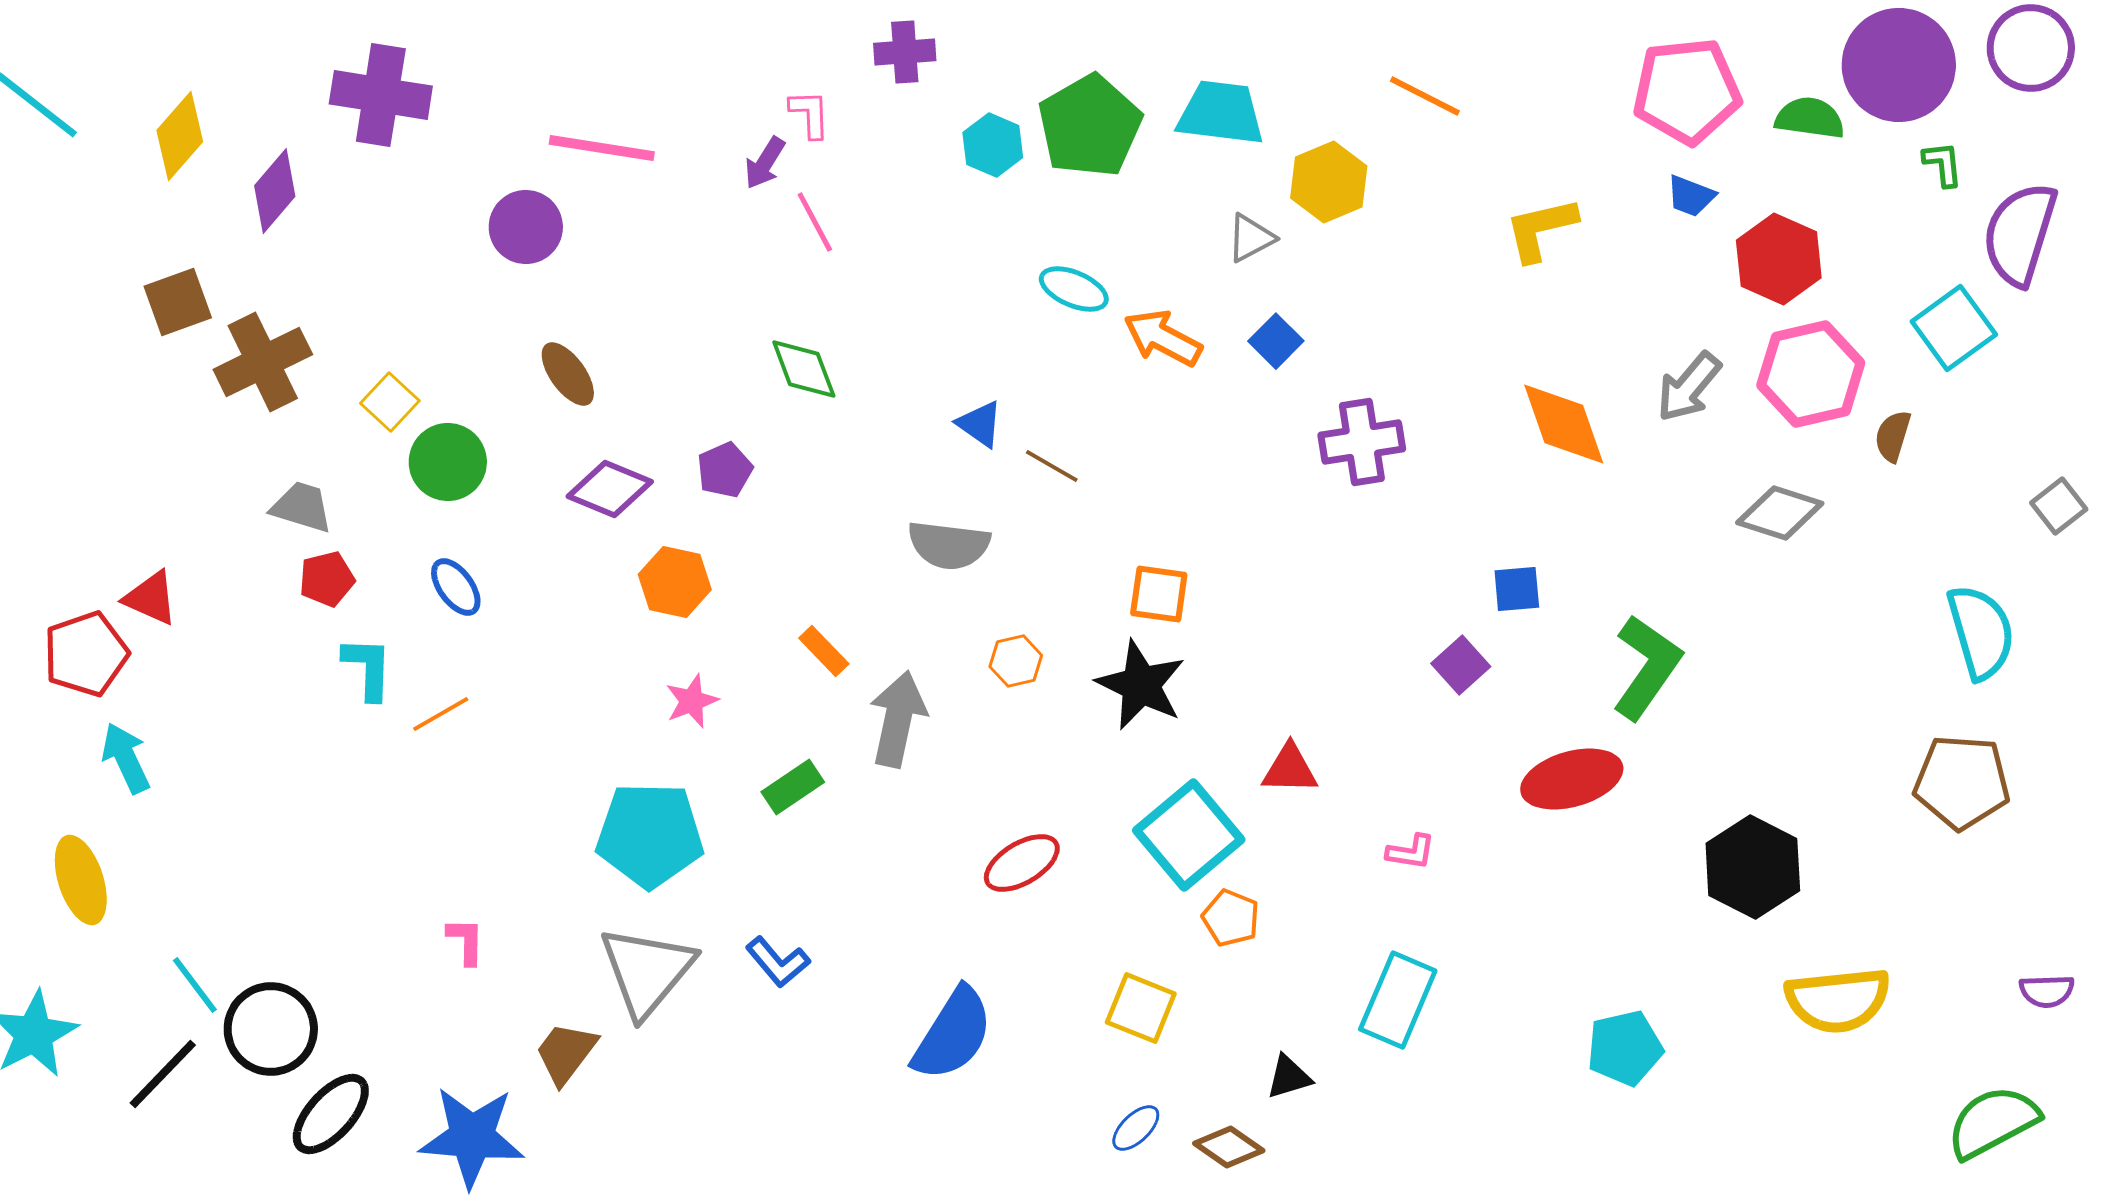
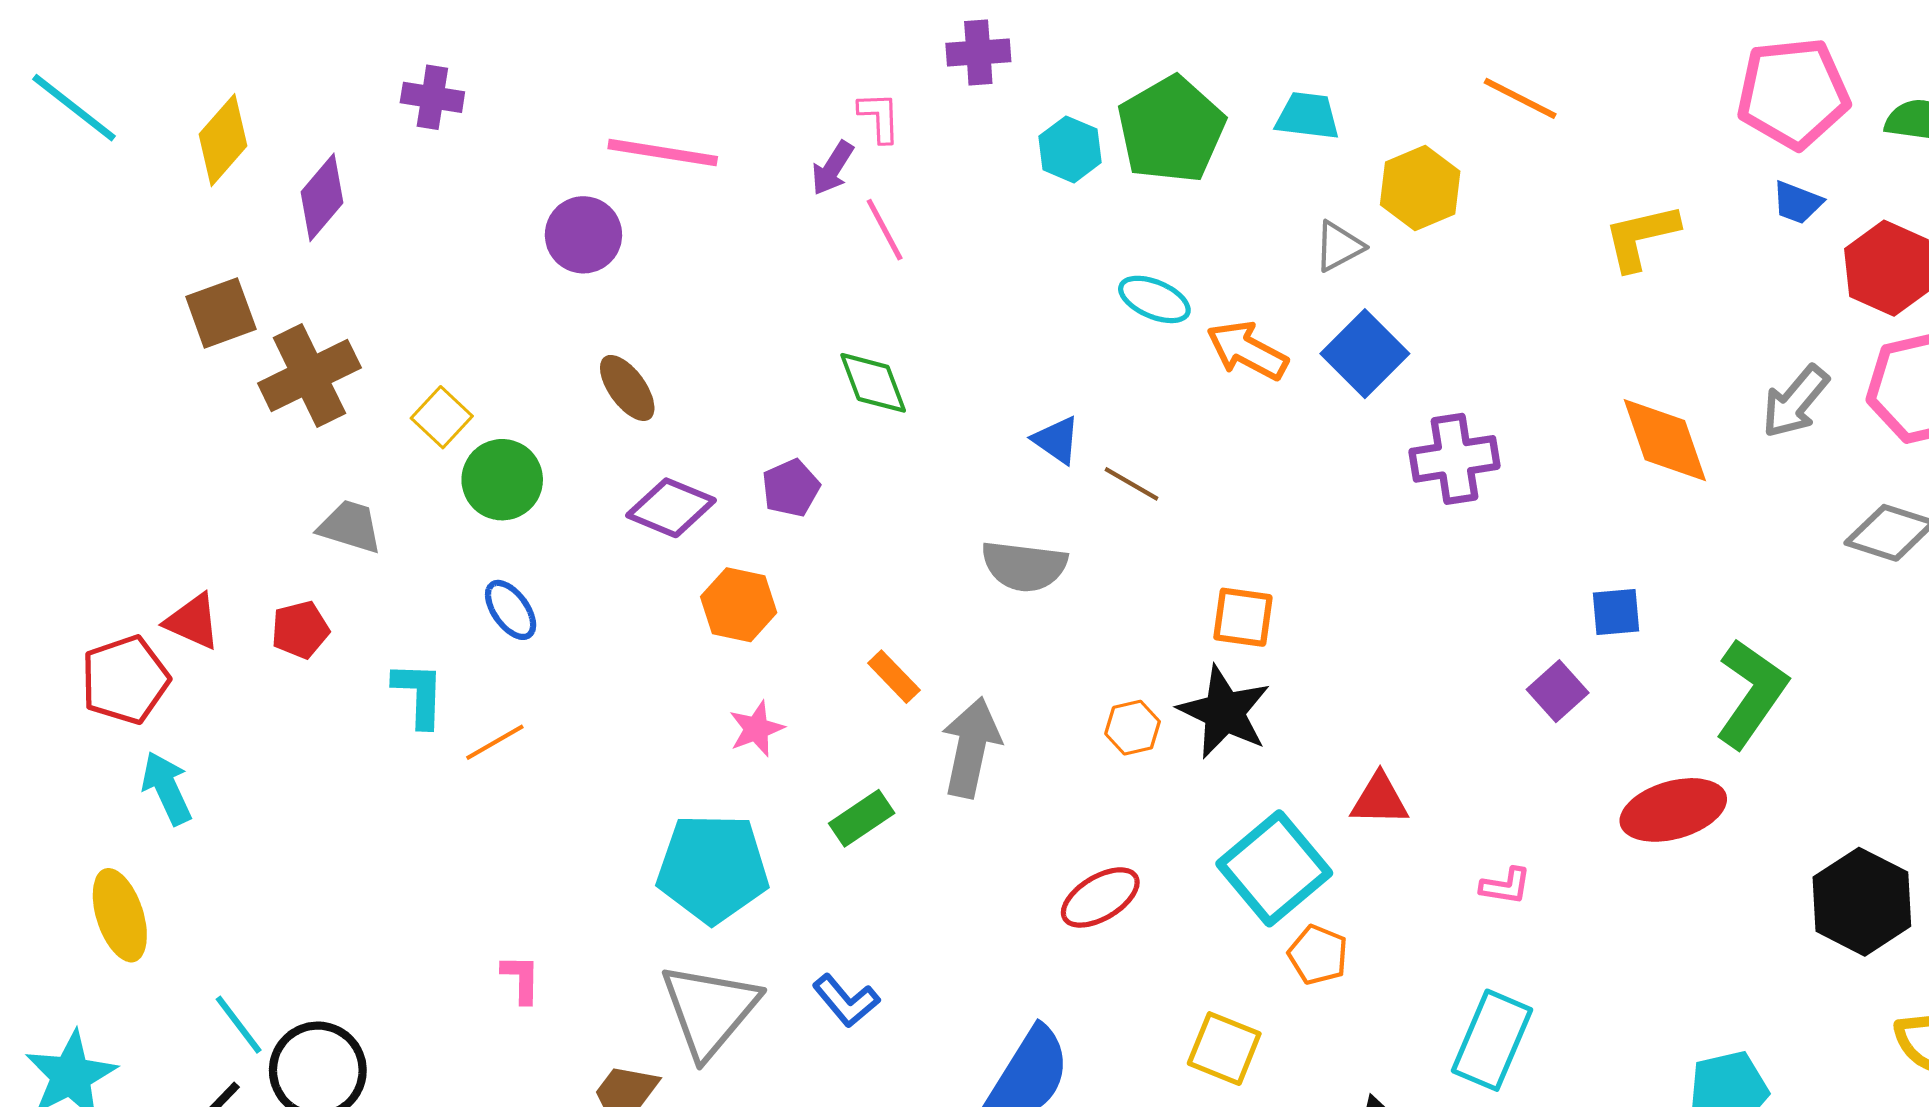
purple cross: (381, 95) -> (432, 97), size x0.6
cyan trapezoid: (1221, 113) -> (1308, 116), size x0.7
blue square: (1276, 341) -> (1365, 354), size x1.5
red pentagon: (327, 579) -> (300, 630), moved
orange hexagon: (1016, 661) -> (1133, 728), moved

